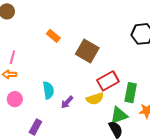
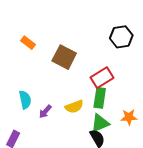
red rectangle: (108, 81) -> (102, 78), moved
green rectangle: (131, 93) -> (100, 98), moved

